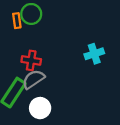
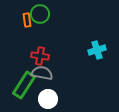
gray semicircle: (33, 79) -> (42, 73), turned 45

